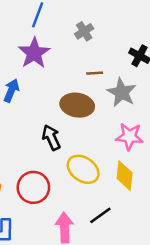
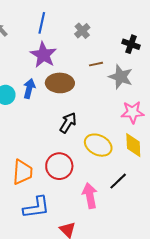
brown ellipse: (77, 105) -> (60, 83), moved
black arrow: (51, 137) -> (68, 123), turned 65

